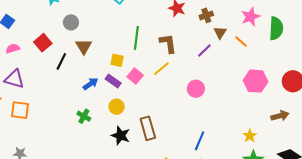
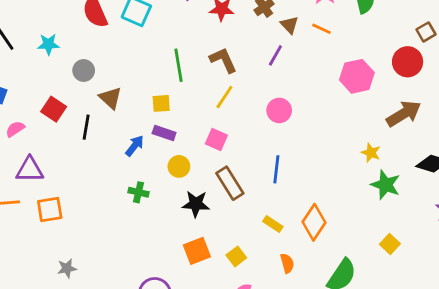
pink square: (135, 76) -> (216, 140), moved
brown arrow: (280, 116) -> (404, 114), size x1.4
blue line: (200, 141) -> (276, 169), moved

